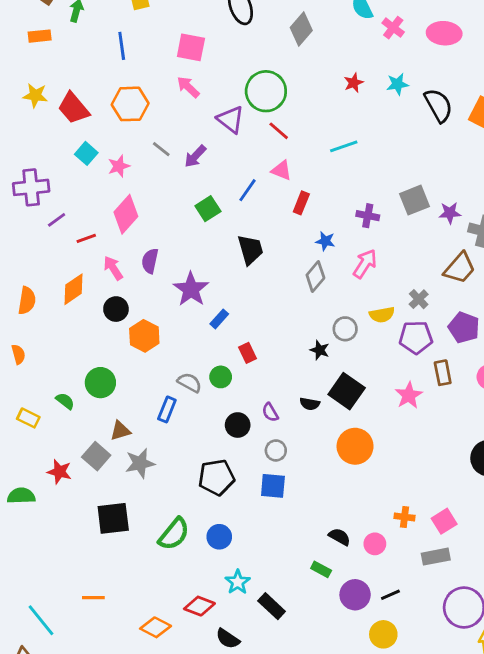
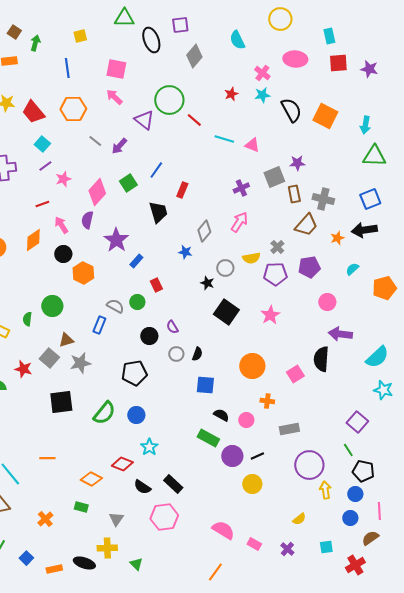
pink cross: (393, 28) -> (262, 73), moved
red line: (279, 131) -> (194, 120), moved
cyan line: (344, 146) -> (224, 139), turned 36
pink star: (119, 166) -> (63, 179), moved
pink triangle: (281, 170) -> (252, 145), moved
red rectangle: (301, 203) -> (182, 190), moved
purple star: (450, 213) -> (297, 163), moved
pink diamond: (126, 214) -> (97, 192), moved
purple cross: (368, 216) -> (241, 188), turned -35
purple line: (57, 220) -> (45, 166), moved
blue star: (325, 241) -> (185, 252), moved
purple pentagon: (464, 327) -> (309, 267), turned -30
brown rectangle: (443, 373) -> (294, 194), moved
green semicircle: (65, 401) -> (27, 319), turned -120
black semicircle: (310, 404) -> (197, 354), moved, turned -80
orange circle: (355, 446) -> (252, 366), moved
blue square: (273, 486) -> (205, 385), moved
pink square: (444, 521) -> (295, 374), moved
green rectangle: (321, 569) -> (208, 438), size x1.5
black rectangle: (272, 606) -> (173, 484), moved

